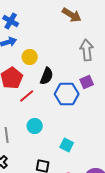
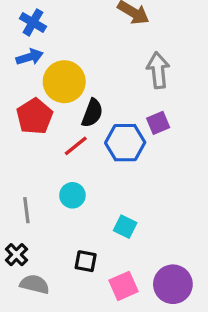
yellow circle: (30, 57) -> (64, 82), size x1.6
red line: (27, 96) -> (76, 146), moved

